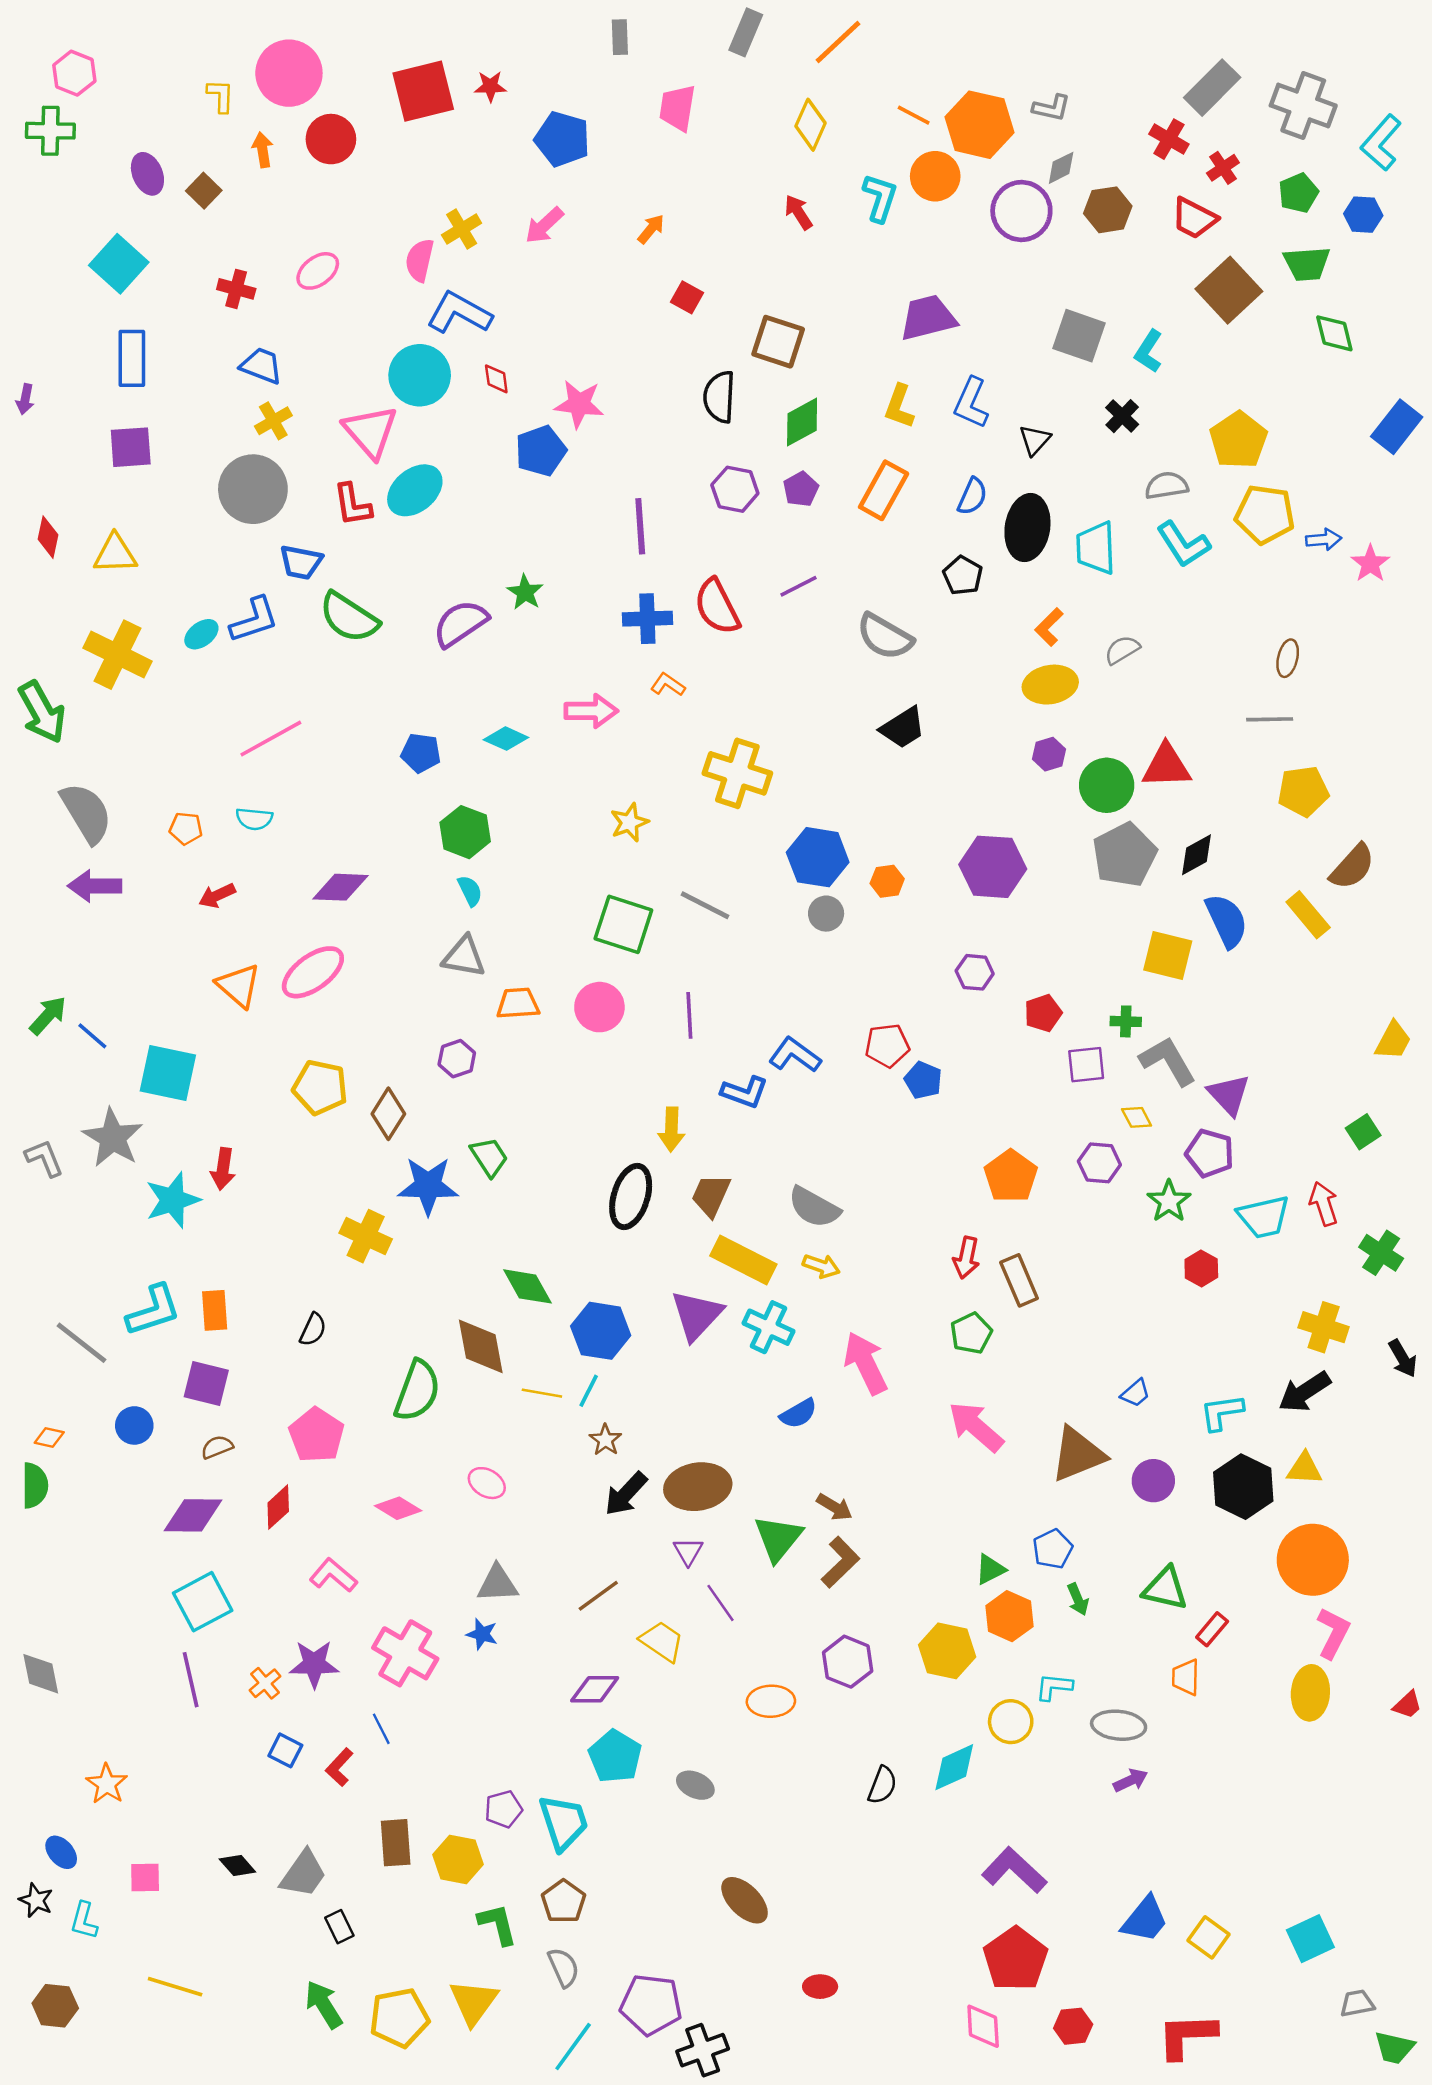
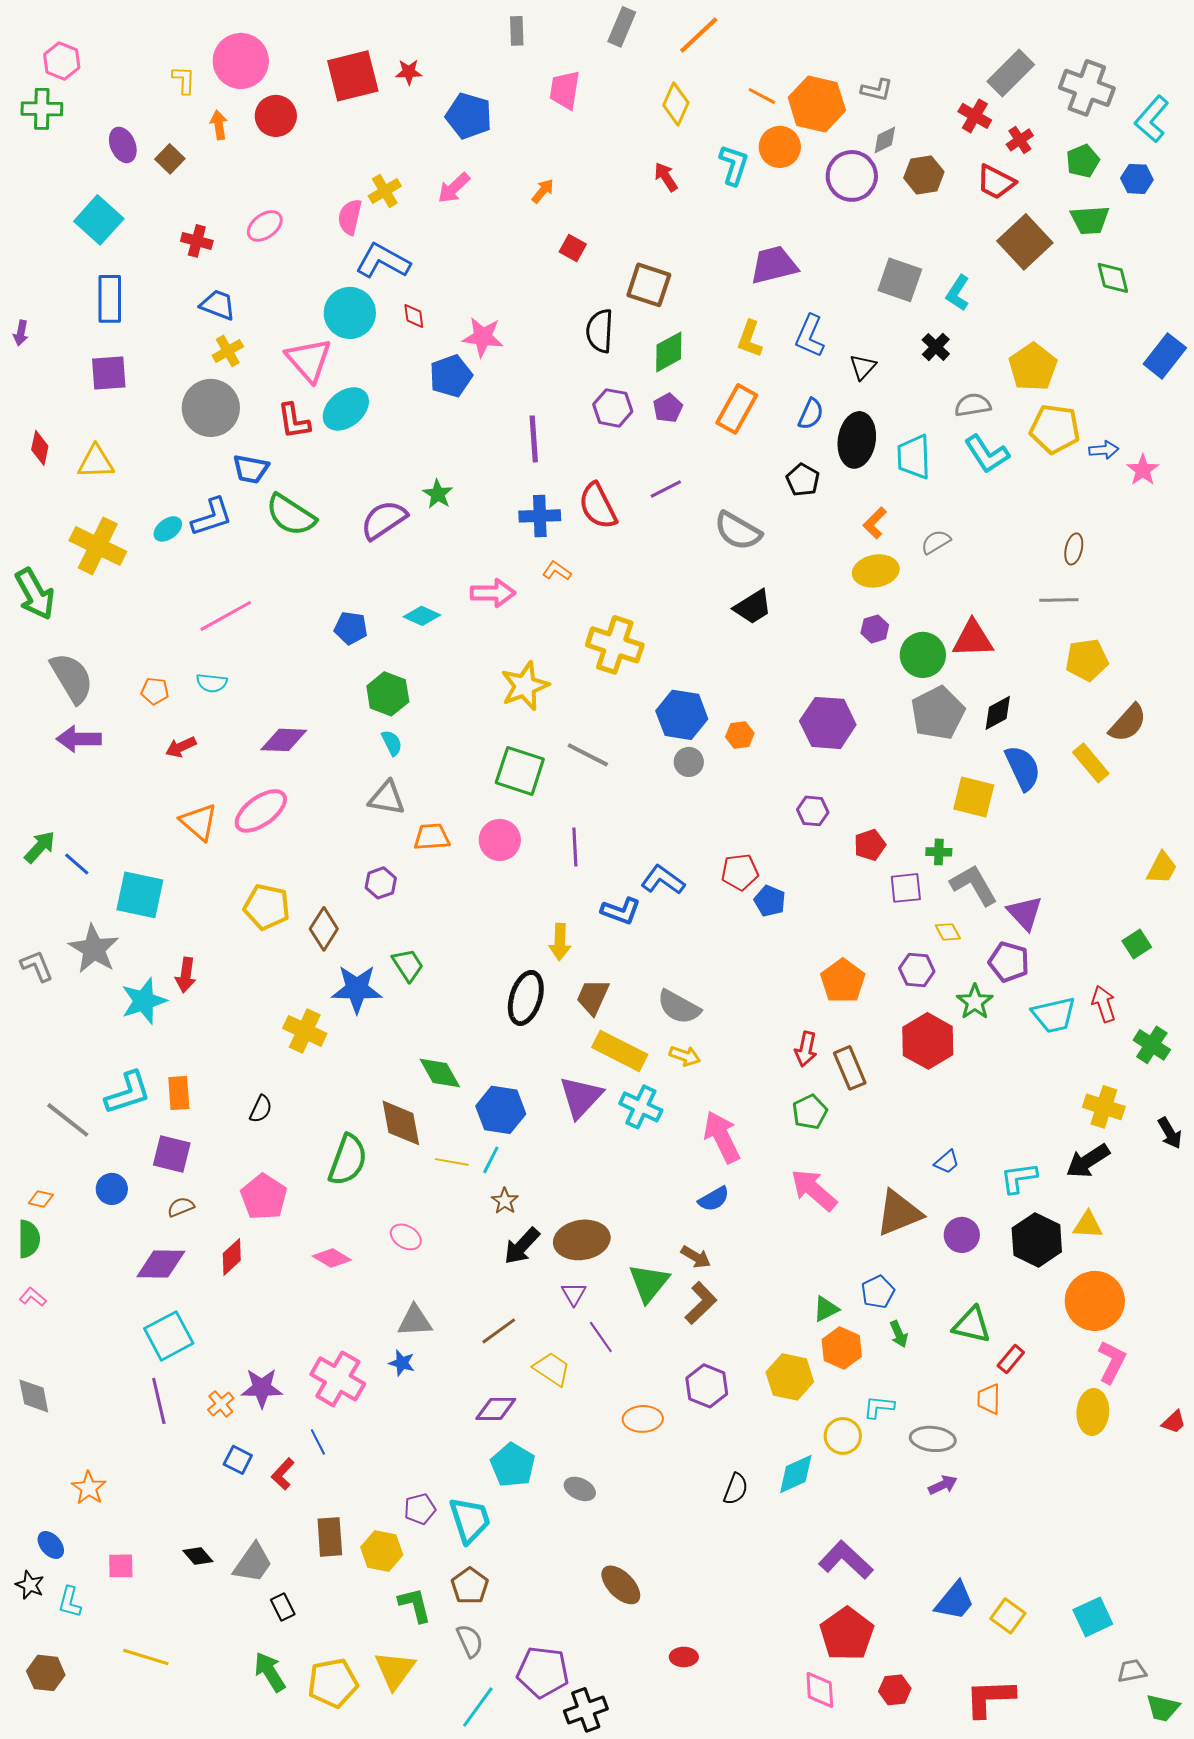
yellow star: (629, 822) -> (525, 686), size x1.5
red hexagon: (1201, 1268) -> (928, 1041), moved, size x1.8
blue semicircle: (798, 1413) -> (714, 1199), moved
pink L-shape: (333, 1575) -> (33, 1297), moved, size x0.7

